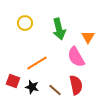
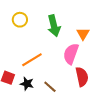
pink semicircle: (76, 57) -> (71, 54), turned 50
red semicircle: (76, 85) -> (82, 77), moved

